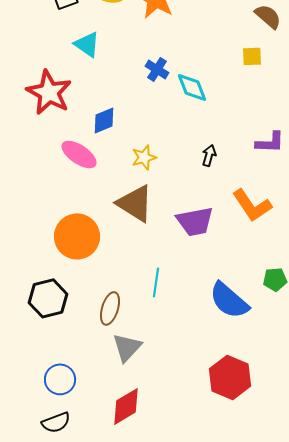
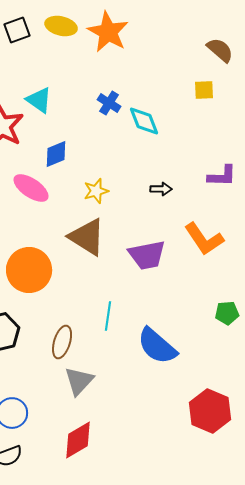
cyan triangle: (87, 44) -> (39, 100), moved
black arrow: (209, 155) -> (161, 189), turned 75
blue semicircle: (229, 300) -> (157, 346), moved
red hexagon: (230, 377) -> (210, 411), moved

